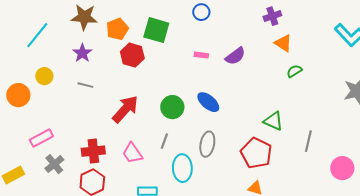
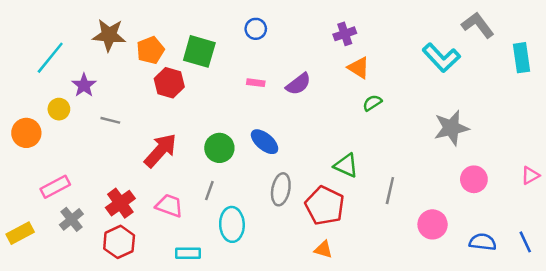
purple star: (82, 53) -> (84, 85), moved
gray ellipse: (207, 144) -> (281, 189), moved
red cross: (93, 151) -> (120, 203), turned -30
pink trapezoid: (132, 153) -> (169, 206), turned 145

